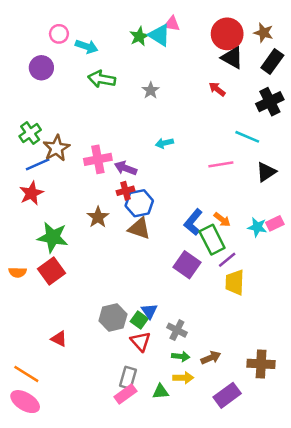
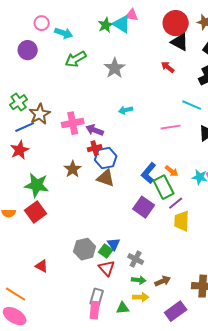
green arrow: (102, 79) -> (76, 59), turned -40
gray star: (151, 90) -> (115, 68), size x1.5
pink rectangle: (125, 394) -> (95, 310), turned -48

